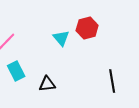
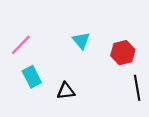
red hexagon: (87, 28) -> (123, 53), moved

